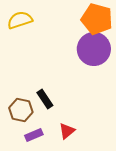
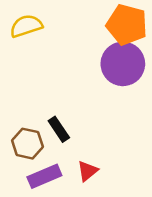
purple rectangle: (34, 135) -> (44, 176), size x1.4

